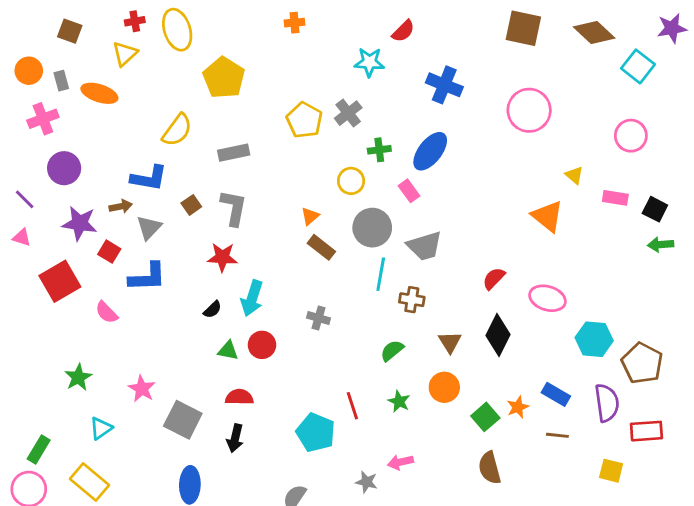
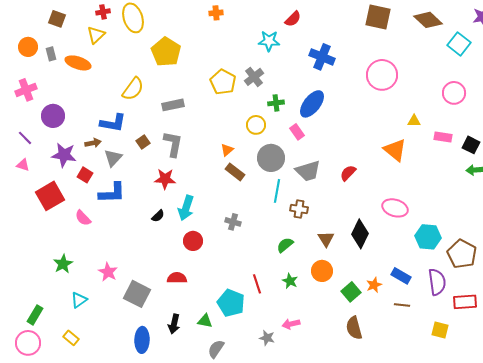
pink cross: (43, 119) -> (26, 90), moved
yellow triangle: (574, 175) -> (414, 121), turned -40
red semicircle: (494, 278) -> (348, 173), moved
green triangle: (228, 351) -> (205, 321), moved
black arrow: (235, 438) -> (174, 324), moved
yellow rectangle: (90, 482) -> (71, 338), size x0.6

